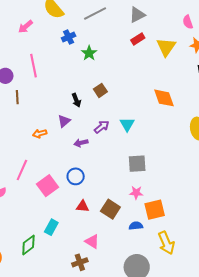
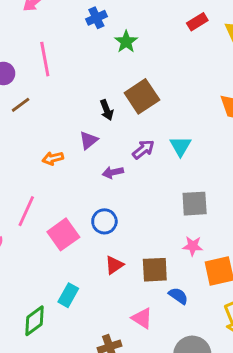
brown square: (100, 90) -> (142, 96), size x1.6
brown line: (17, 97) -> (21, 105), turned 56
red triangle: (83, 206) -> (114, 265), turned -40
brown square: (110, 209) -> (155, 270), turned -36
blue semicircle: (136, 226) -> (178, 296), moved, turned 40
pink triangle: (92, 241) -> (142, 318), moved

